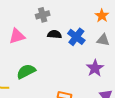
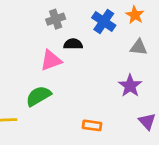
pink triangle: (17, 36) -> (51, 60), moved
blue cross: (76, 37) -> (104, 21), moved

